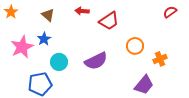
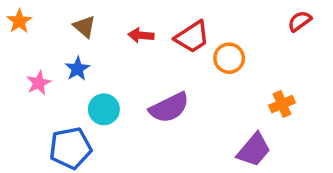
red arrow: (82, 11) -> (141, 35), moved
orange circle: (135, 46) -> (229, 58), moved
pink star: (22, 47) -> (39, 83), size x0.6

